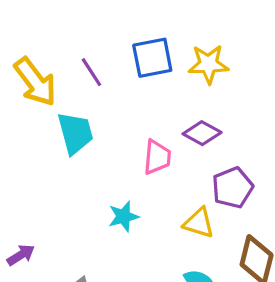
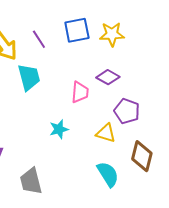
purple pentagon: (233, 188) -> (127, 111), turned -30

